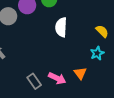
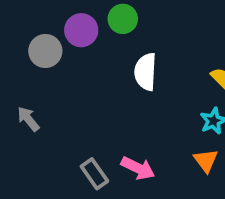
orange triangle: (80, 73) -> (206, 161), moved

